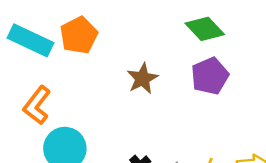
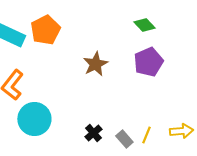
green diamond: (205, 29) -> (144, 25), size x0.7

